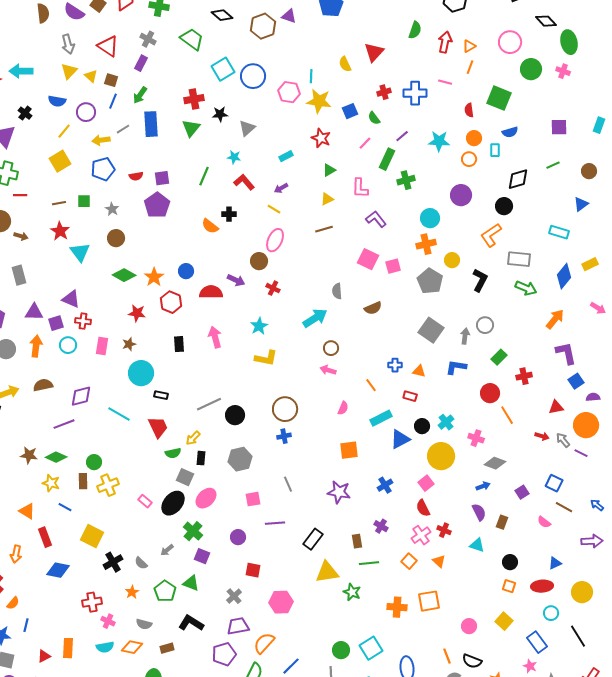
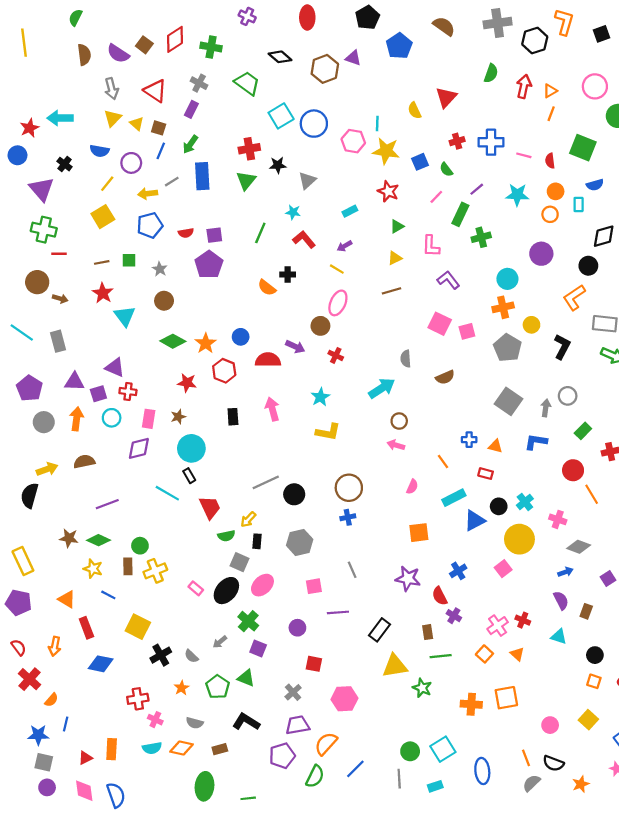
pink line: (445, 82) -> (524, 155), moved
black rectangle: (161, 395) -> (189, 476), moved, turned 48
purple diamond: (81, 396) -> (139, 448), moved
red semicircle: (423, 508) -> (440, 596), moved

